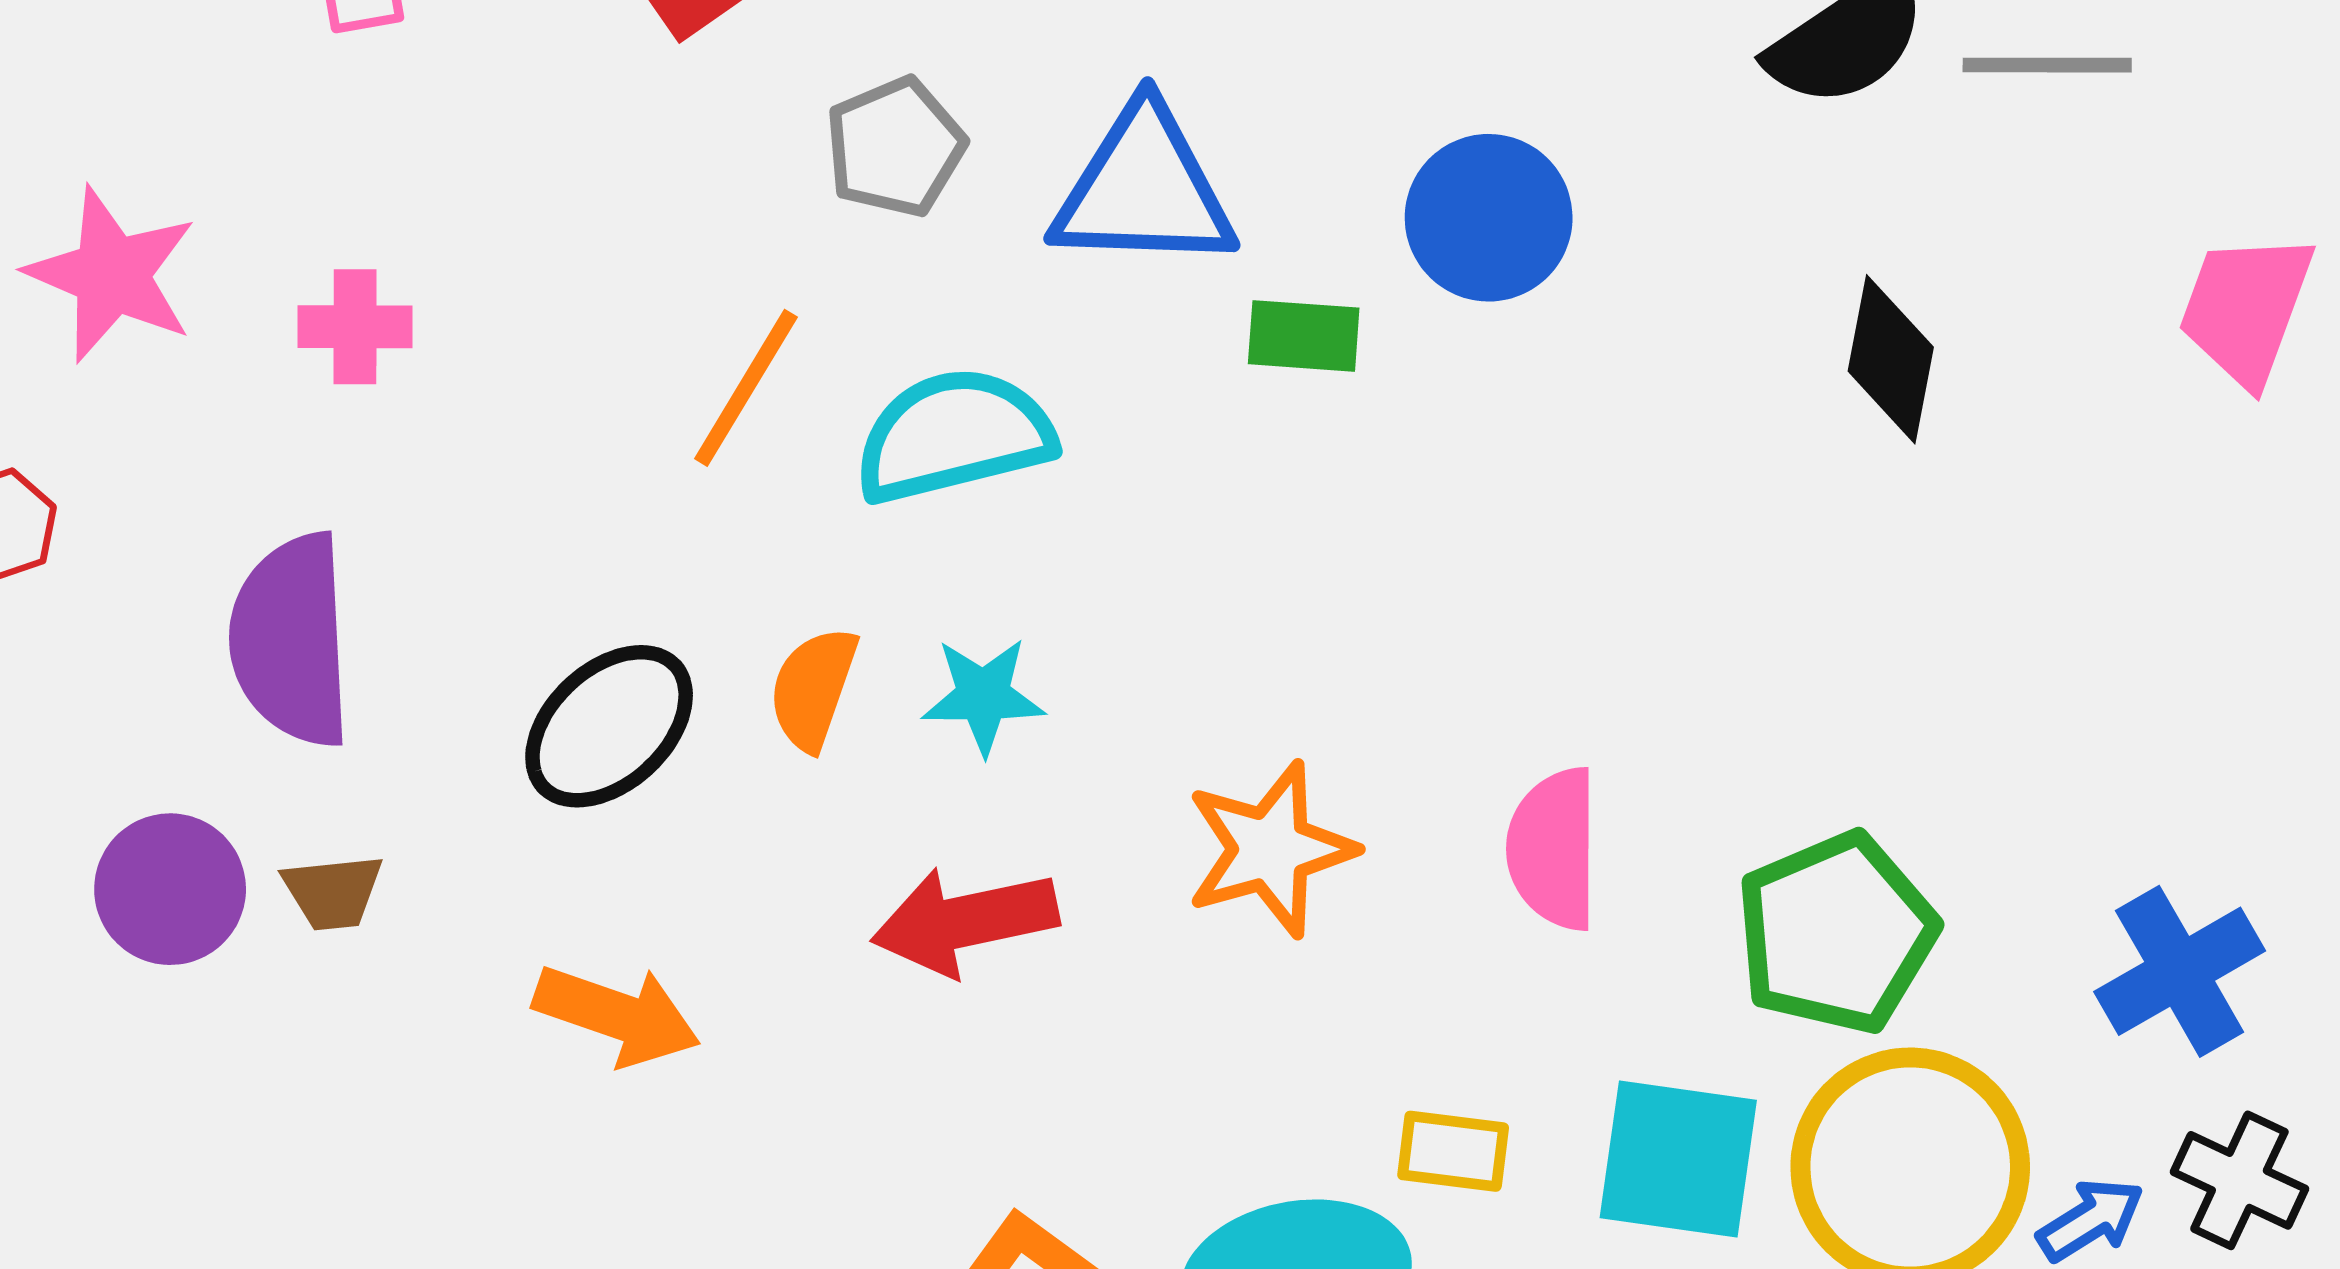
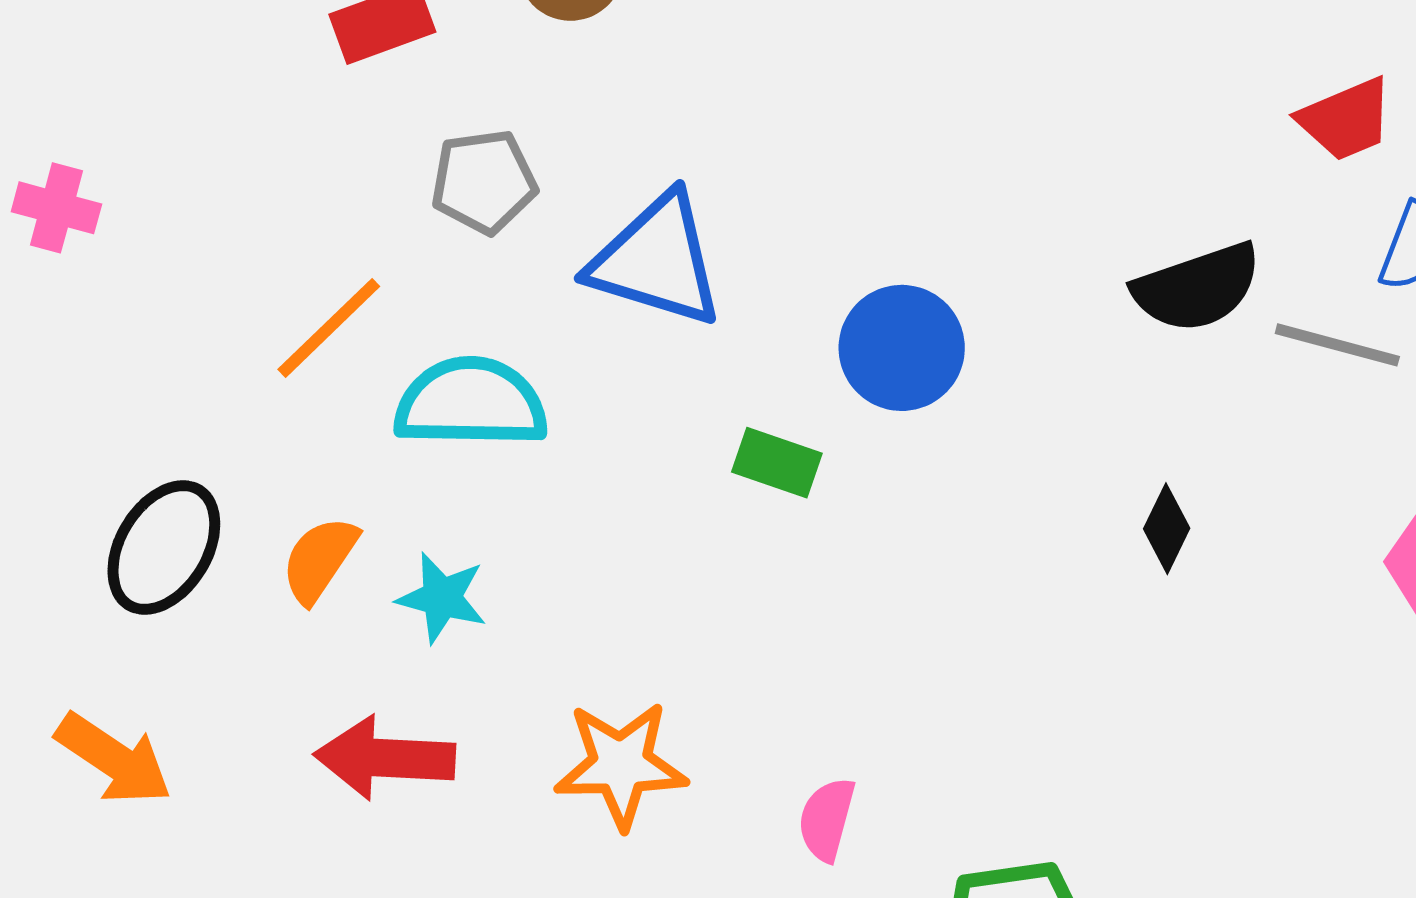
green rectangle: (1304, 336) -> (777, 463), moved
black diamond: (1891, 359) -> (1167, 529), size x0.7
black ellipse: (609, 726) -> (164, 547), turned -31
pink semicircle: (1553, 849) -> (827, 819), size x0.7

